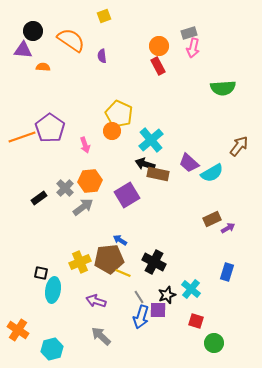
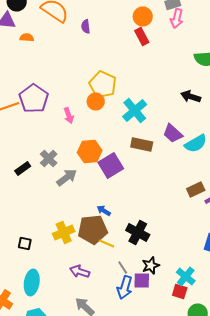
black arrow: (145, 164) -> (191, 96), moved
orange hexagon: (90, 181) -> (90, 152), moved
cyan cross: (191, 289) -> (186, 276), moved
cyan ellipse: (53, 290) -> (32, 282), moved

